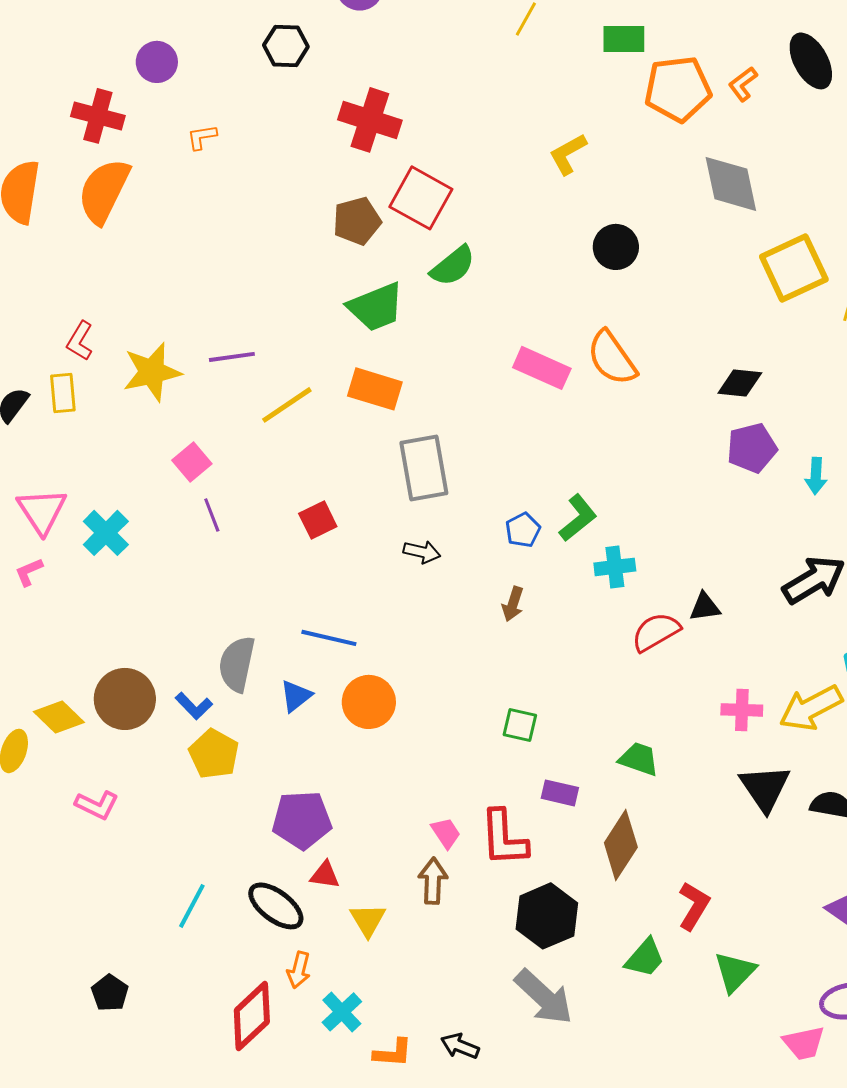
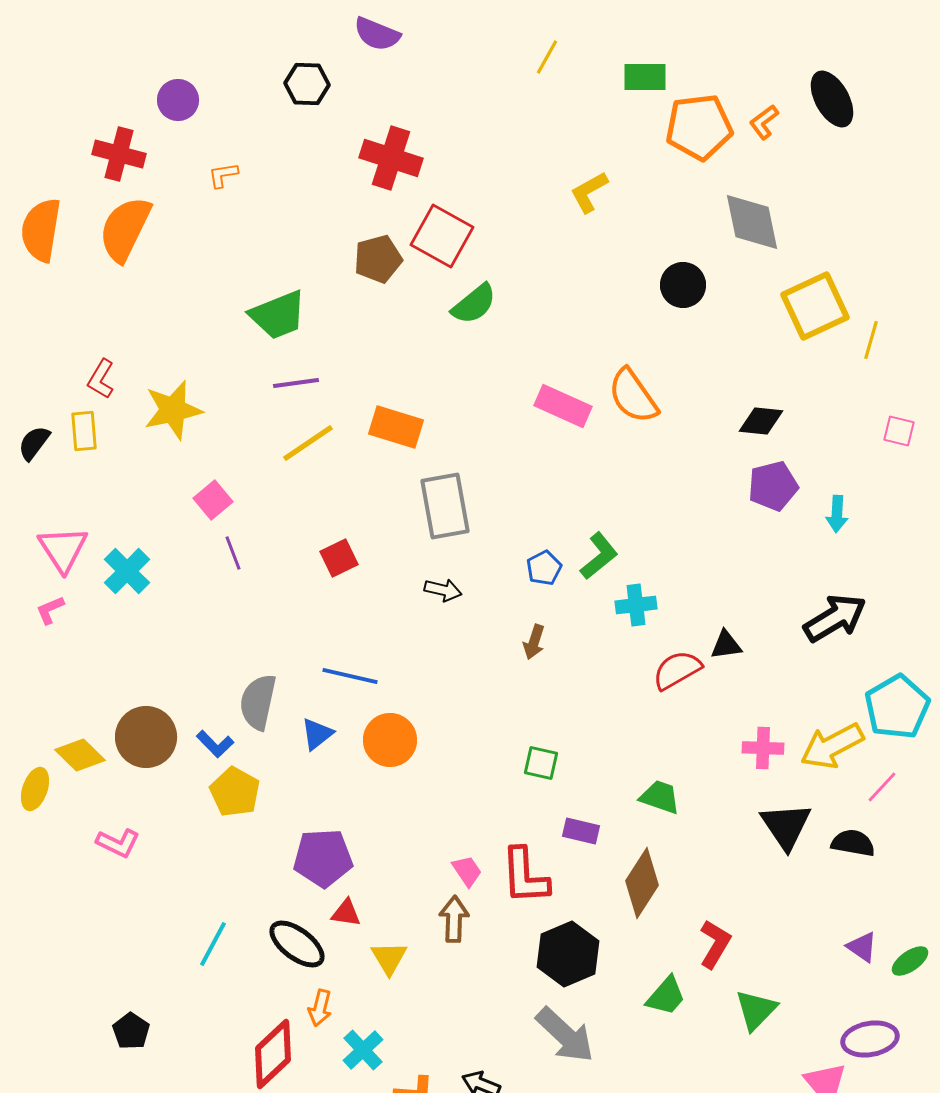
black circle: (616, 247) -> (683, 285), moved
green trapezoid: (376, 307) -> (278, 315), moved
purple line: (232, 357) -> (296, 383), moved

